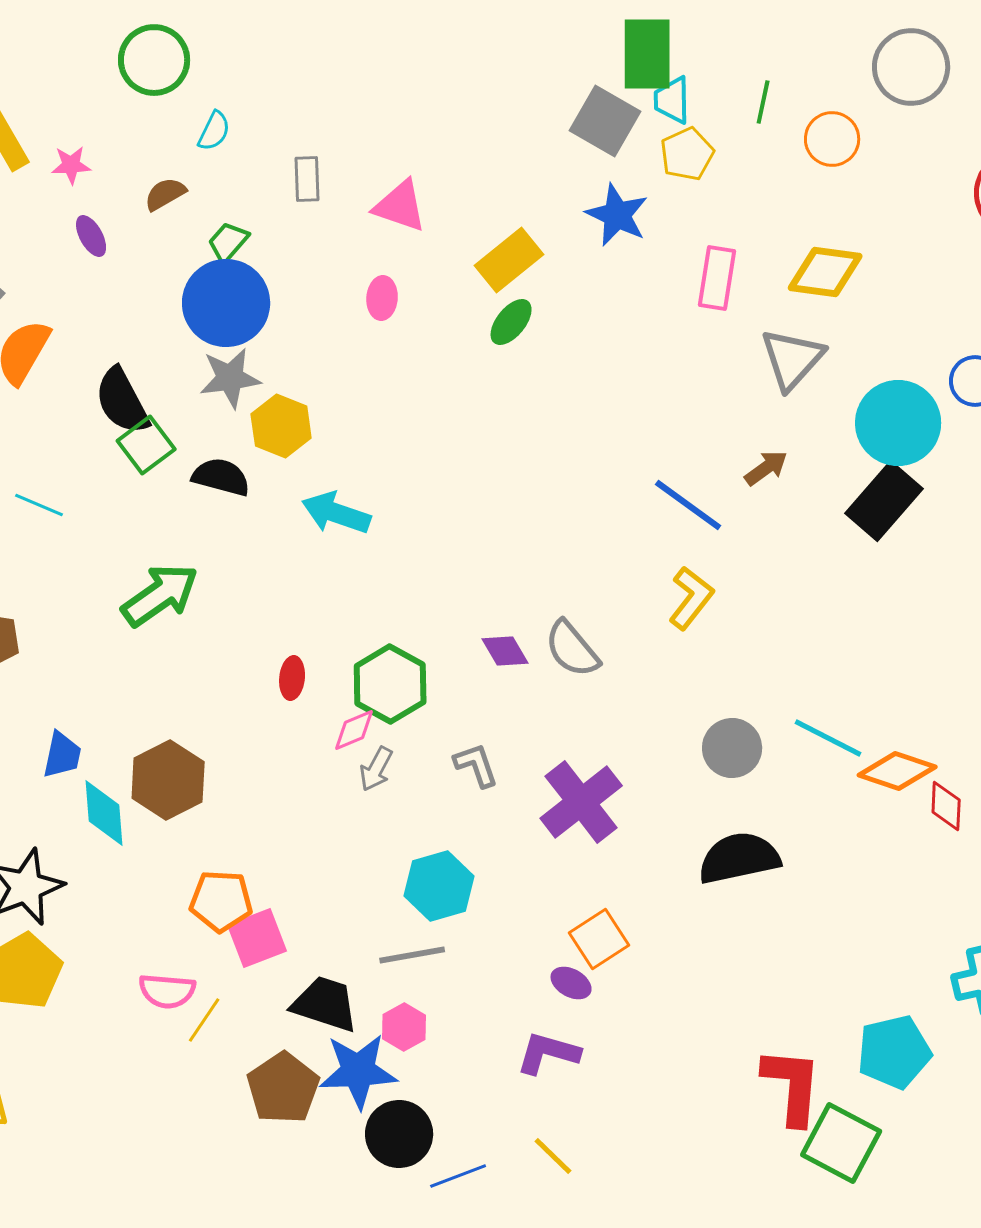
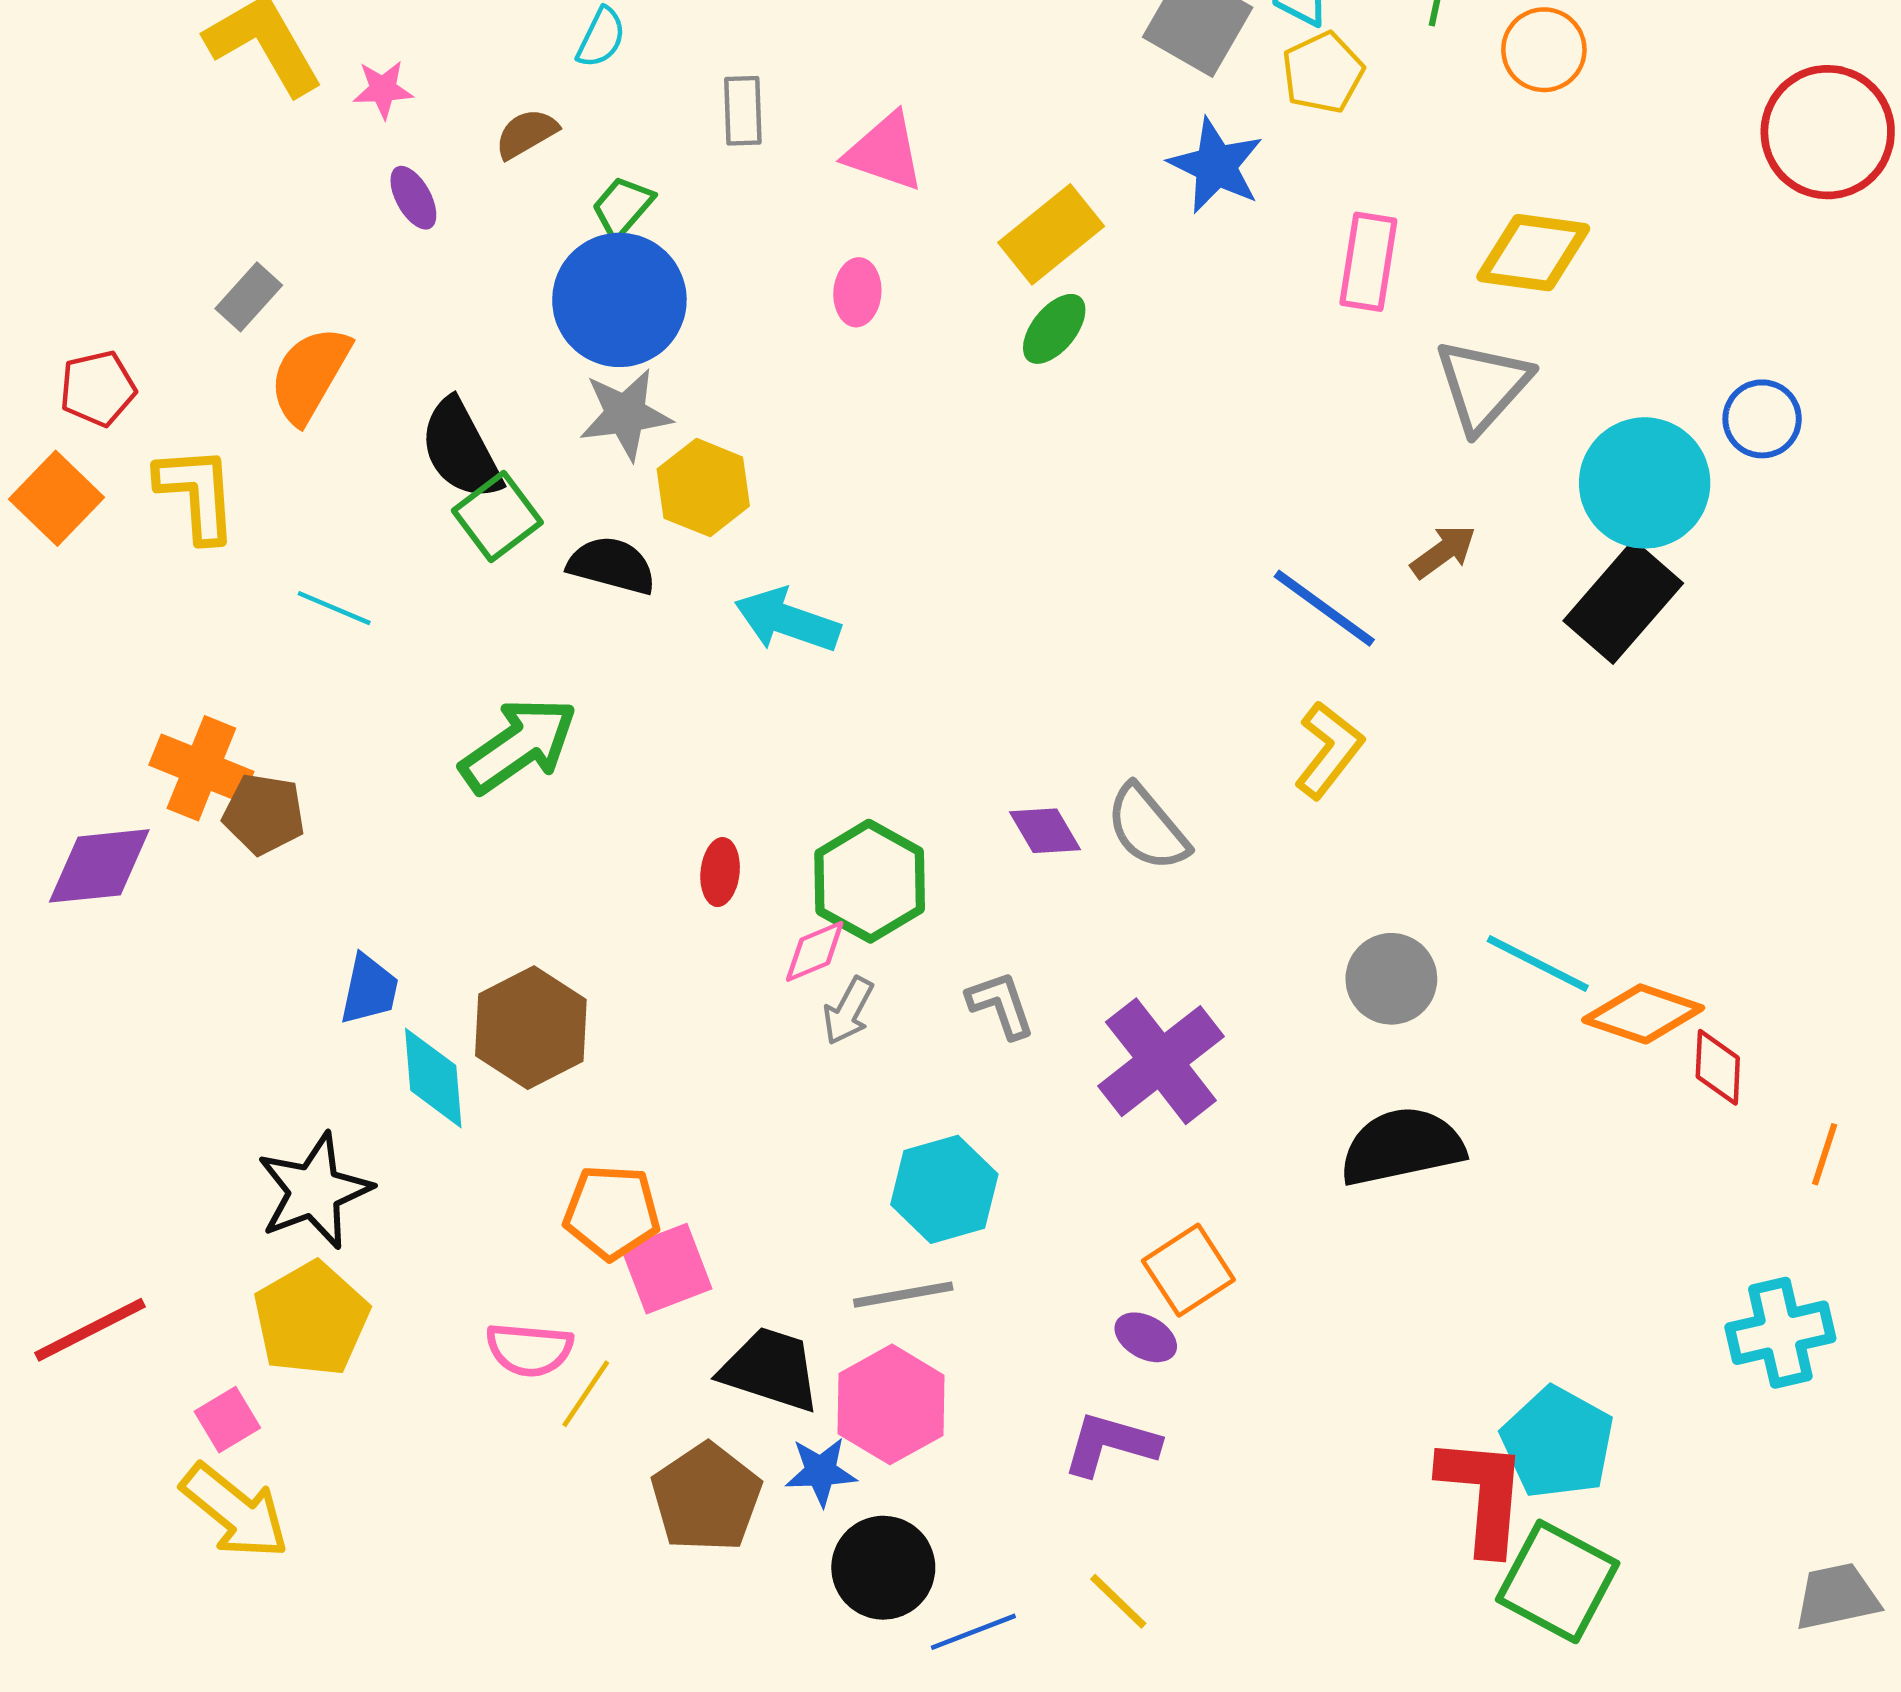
pink hexagon: (404, 1027) -> (891, 1404), size x1.6
cyan pentagon: (894, 1052) -> (1558, 1443), moved, turned -30
blue star: (358, 1071) -> (821, 1472), size x0.6

